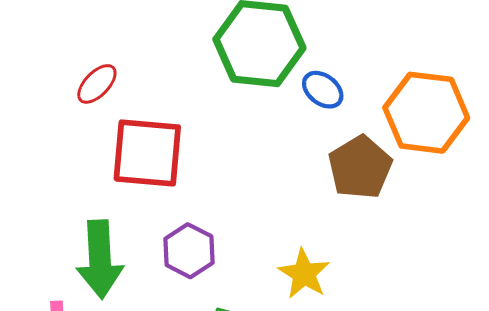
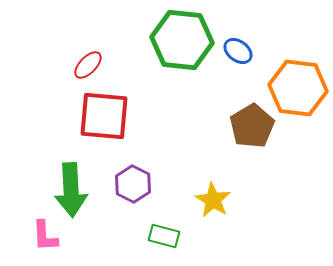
red ellipse: (97, 84) -> (88, 65), moved
blue ellipse: (323, 90) -> (238, 51), moved

